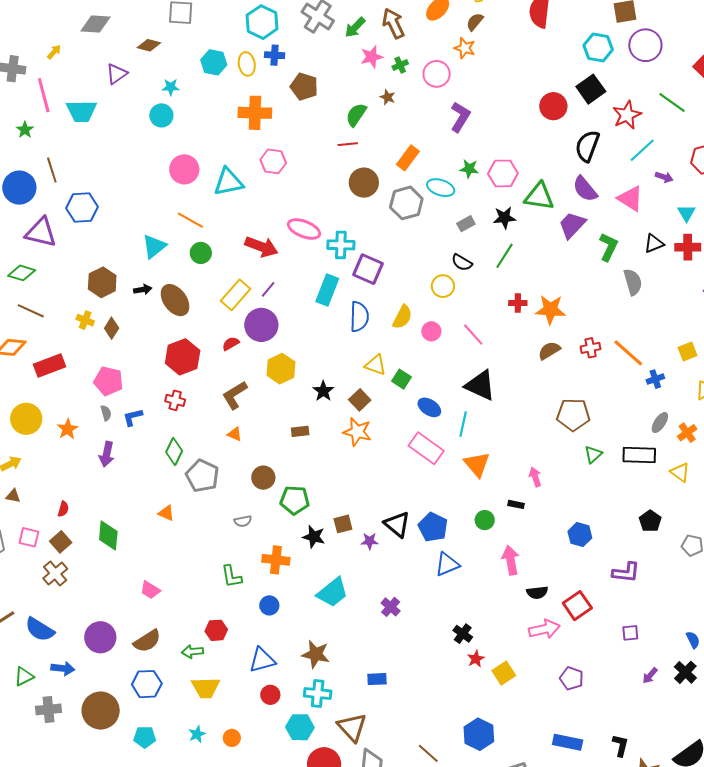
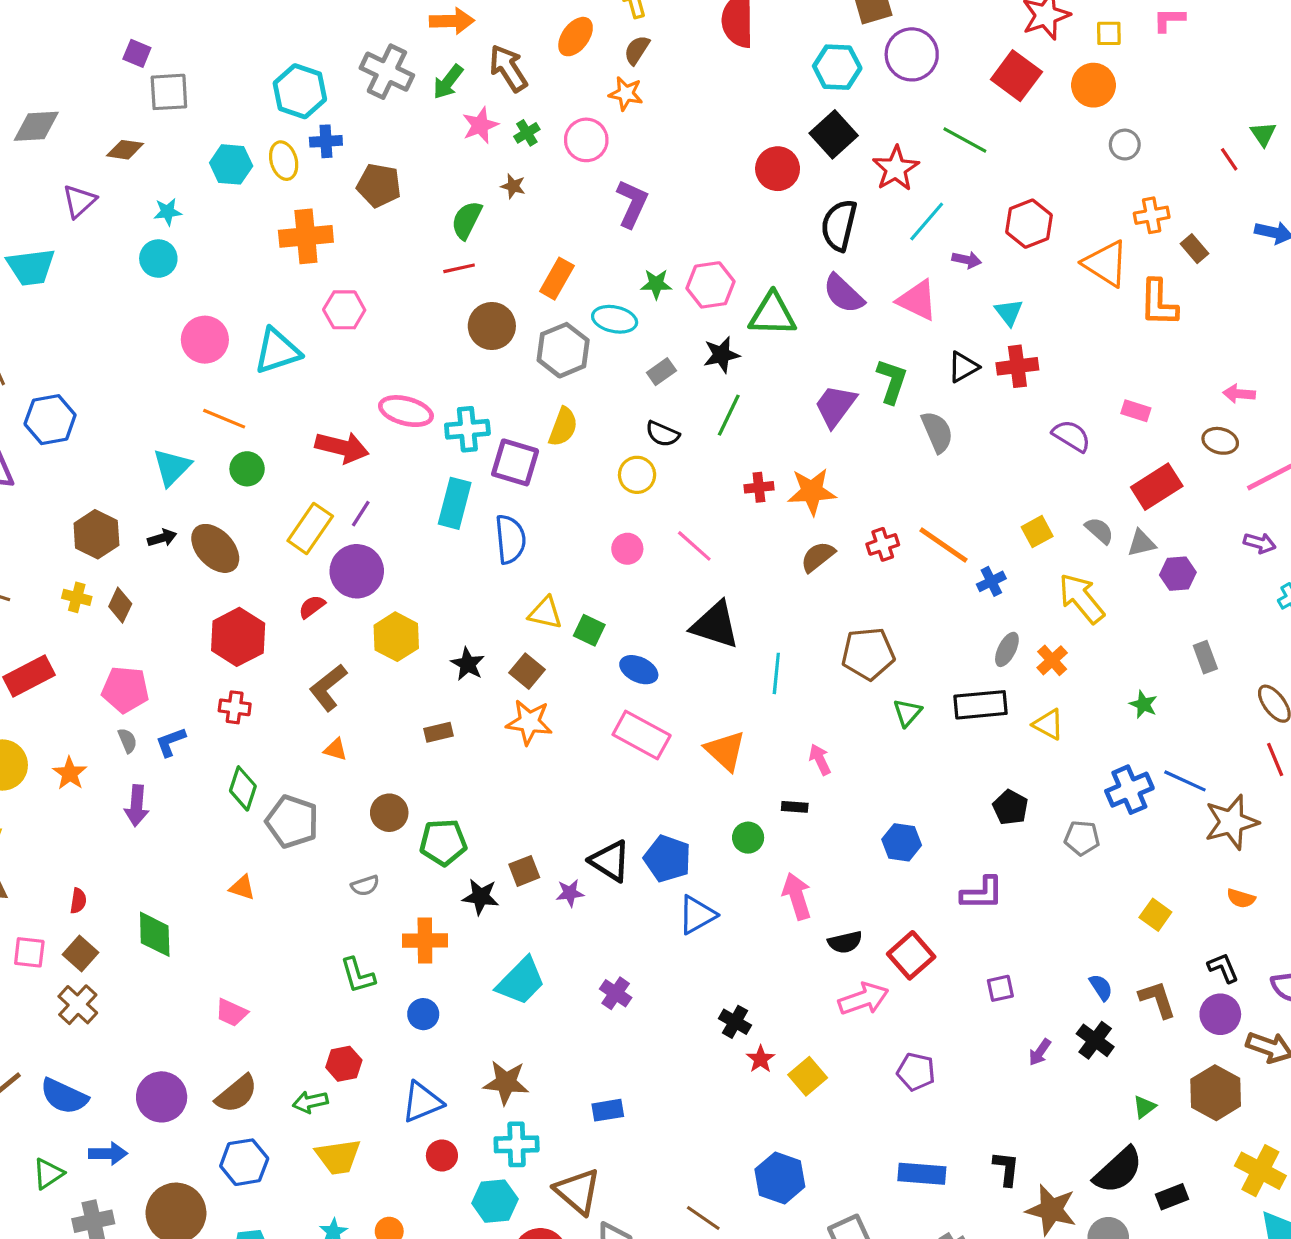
purple trapezoid: (572, 225) -> (835, 406), moved
yellow semicircle: (402, 317) -> (563, 427), moved
cyan line: (463, 424) -> (776, 673), moved

